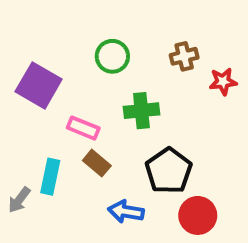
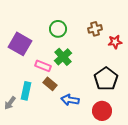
green cross: (141, 111) -> (63, 57), moved, turned -36
black pentagon: (169, 171) -> (106, 79), moved
blue arrow: (126, 212) -> (70, 100), moved

